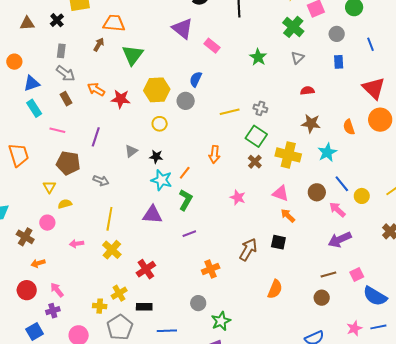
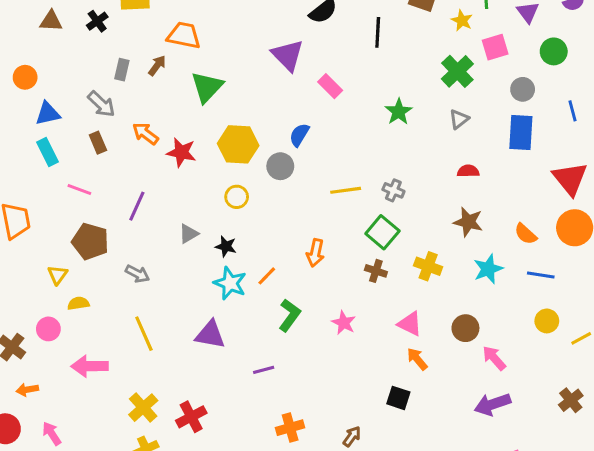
gray rectangle: (61, 51) -> (122, 70), moved
blue rectangle: (339, 62) -> (521, 132), size x1.6
orange semicircle: (349, 127) -> (526, 234), turned -35
yellow cross: (288, 155) -> (428, 266), size x0.7
brown cross: (255, 162) -> (376, 271), turned -32
blue line: (342, 184) -> (541, 275), moved, turned -48
yellow circle: (362, 196) -> (547, 321), moved
green L-shape: (186, 200) -> (290, 315), moved
yellow line: (109, 219) -> (144, 334), turned -40
pink arrow: (77, 244) -> (90, 366), size x1.6
yellow cross: (112, 250) -> (143, 408), moved
brown arrow: (248, 250) -> (352, 436), moved, size x0.6

